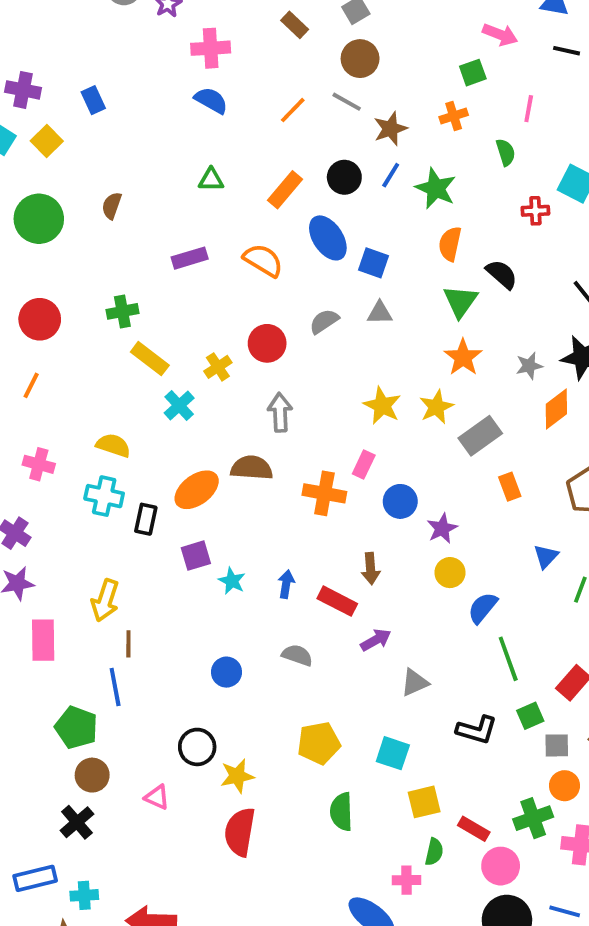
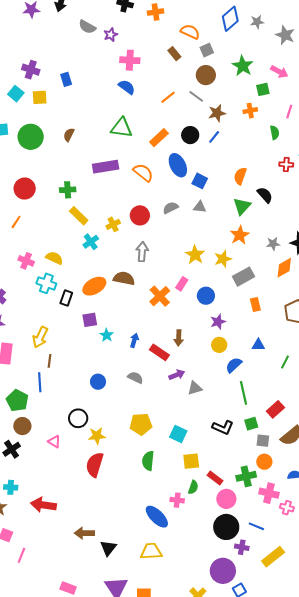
yellow square: (47, 141) -> (40, 97), turned 35
green triangle: (211, 180) -> (122, 128), size x1.6
green star: (436, 188) -> (243, 66), moved
purple rectangle: (190, 258) -> (106, 167), size x1.4
pink cross: (39, 464) -> (26, 261), moved
orange cross: (324, 493) -> (160, 296), turned 30
blue circle: (400, 501) -> (206, 296), moved
blue triangle: (546, 556) -> (258, 345), moved, turned 40
gray triangle: (415, 683) -> (195, 388), moved

